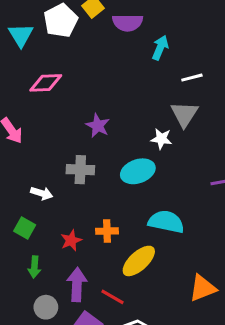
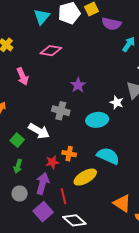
white arrow: (42, 193) -> (39, 131), moved, size x1.5
red star: (71, 240) -> (52, 162), moved
orange triangle: (203, 288) -> (122, 203), turned 42
red line: (113, 297) -> (63, 196), turned 35

